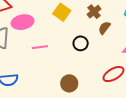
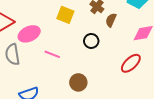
pink line: (40, 47) -> (52, 54), turned 42
brown circle: (69, 83) -> (78, 82), moved

